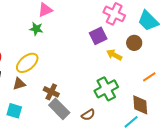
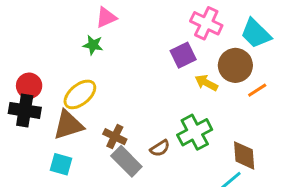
brown circle: (134, 43) -> (235, 65), size x1.5
orange line: (149, 77) -> (257, 90), moved
brown triangle: (19, 84) -> (68, 125), size x1.6
brown semicircle: (88, 115) -> (160, 148), moved

